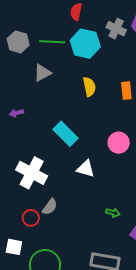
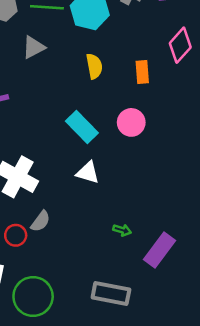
cyan rectangle: (66, 134) -> (82, 127), moved
pink circle: (119, 143) -> (131, 122), moved

